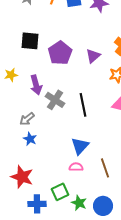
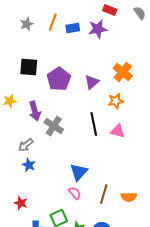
black line: (83, 105) -> (94, 124), moved
pink semicircle: (76, 167) -> (75, 193), turned 48
brown line: (105, 168) -> (104, 194), turned 36
red star: (22, 177) -> (21, 203), size x0.6

